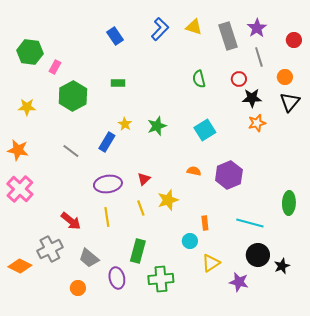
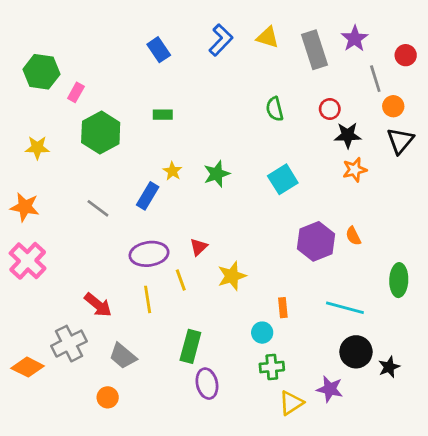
gray line: (259, 57) -> (375, 79), moved
orange semicircle: (194, 171) -> (353, 236), moved, turned -128
yellow line: (141, 208) -> (181, 280), moved
yellow triangle: (211, 263) -> (291, 403), moved
purple ellipse: (117, 278) -> (207, 384), moved
green cross: (161, 279) -> (272, 367), moved, size x0.7

